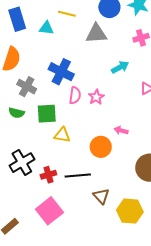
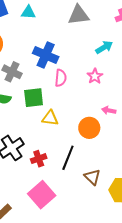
pink star: (96, 97) -> (95, 76), moved
black line: (78, 176) -> (68, 158), turned -60

